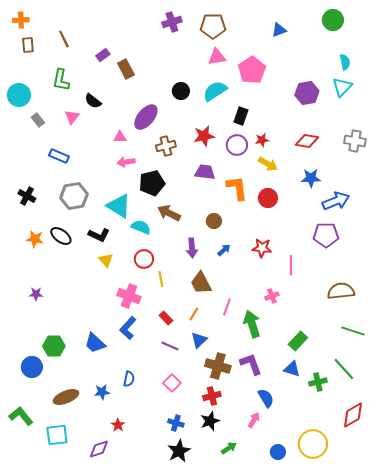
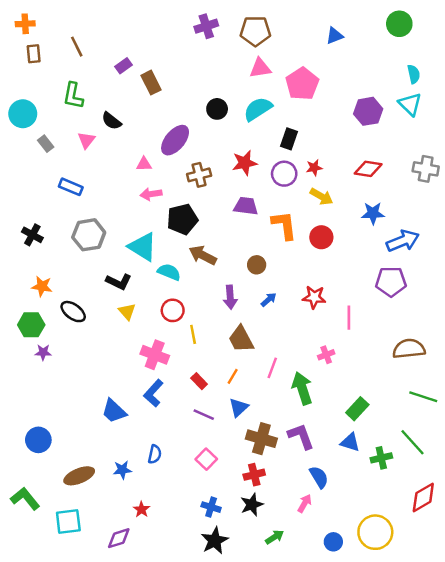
cyan triangle: (342, 87) -> (410, 104), turned -30
black ellipse: (61, 236) -> (73, 312), moved
green hexagon: (54, 346) -> (31, 325), moved

